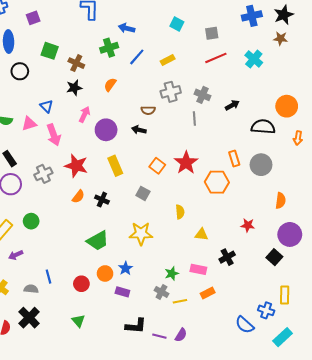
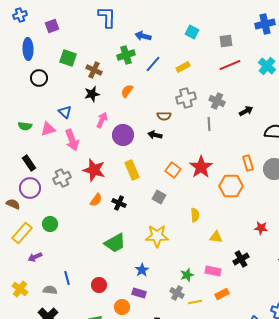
orange circle: (105, 273) -> (122, 307), moved

